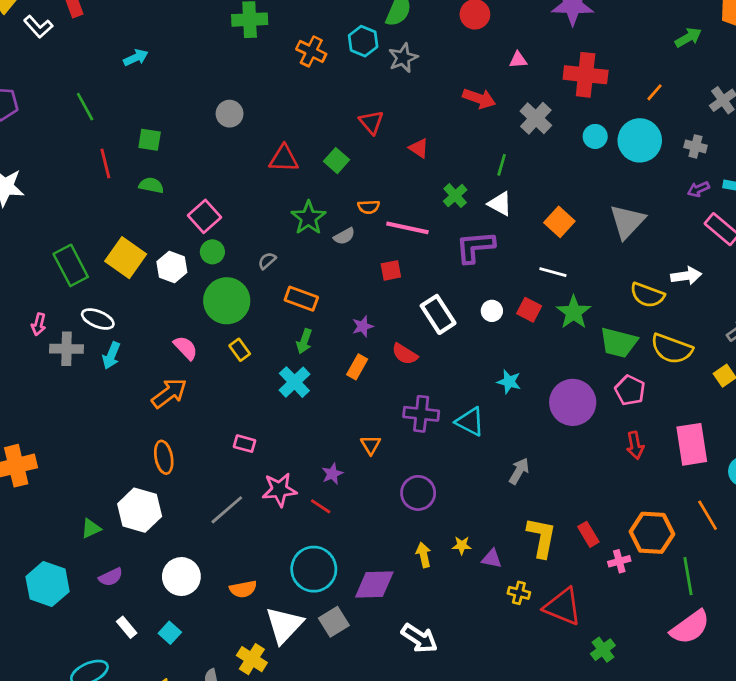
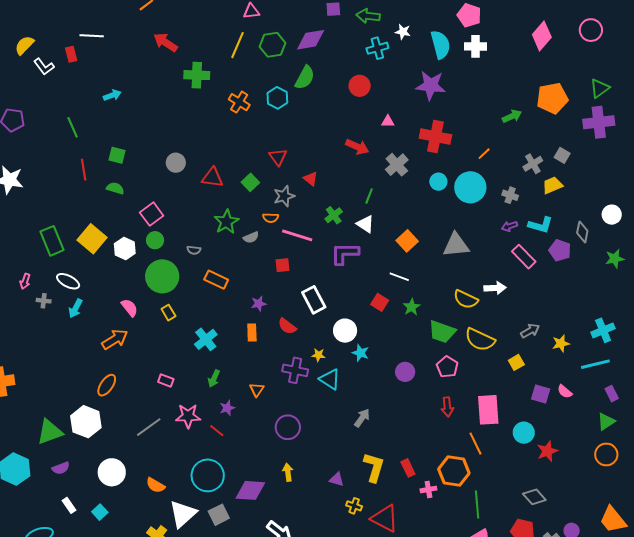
gray star: (403, 58) -> (284, 196), moved
gray circle: (230, 114) -> (176, 163), moved
gray triangle: (627, 222) -> (456, 245), turned 36
gray semicircle: (267, 261) -> (194, 250), turned -136
white circle: (492, 311) -> (345, 331), moved, size x1.5
green star: (574, 312) -> (412, 307), size x0.7
green arrow: (304, 341) -> (214, 379), moved
gray cross: (67, 349) -> (44, 301), size x0.6
orange rectangle: (357, 367) -> (252, 332), turned -36
purple circle: (573, 402) -> (405, 372), size x0.6
orange ellipse: (164, 457) -> (107, 385), turned 40
orange line: (708, 515) -> (475, 444), moved
green triangle: (91, 529) -> (50, 432), size x1.8
yellow star: (462, 545) -> (318, 355), moved
orange semicircle: (243, 589) -> (155, 485), turned 36

